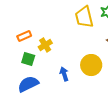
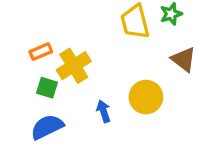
yellow cross: (45, 45) -> (74, 66), size x1.5

